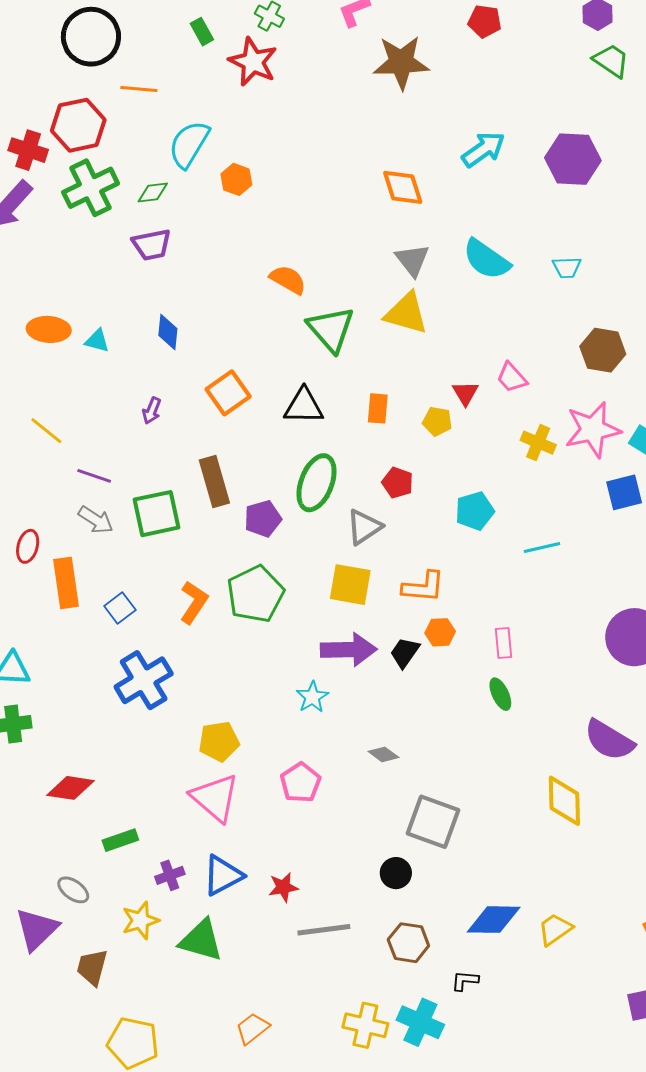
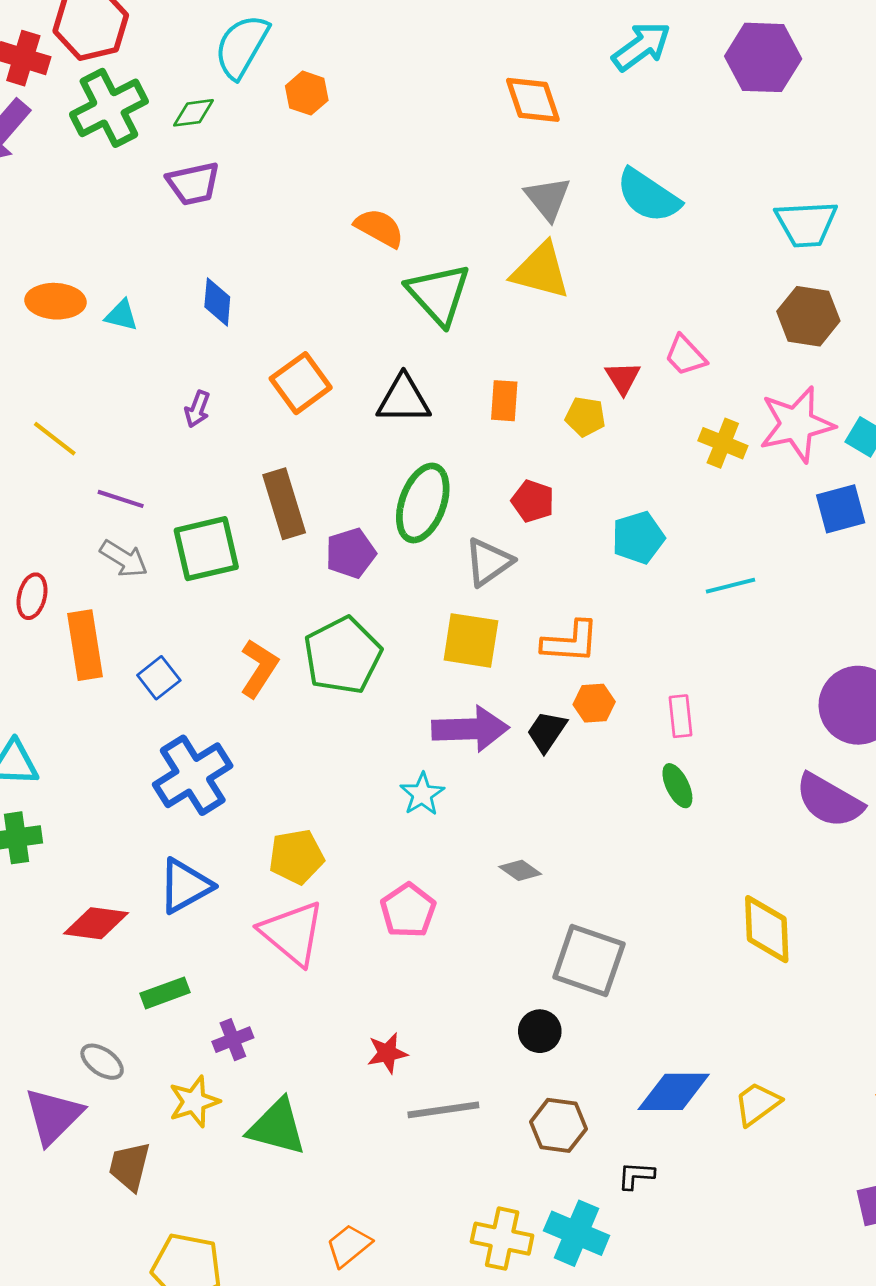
cyan trapezoid: (567, 267) -> (806, 224), moved, size x1.6
purple semicircle: (609, 740) -> (829, 801), moved
blue triangle: (223, 875) -> (185, 886), moved

